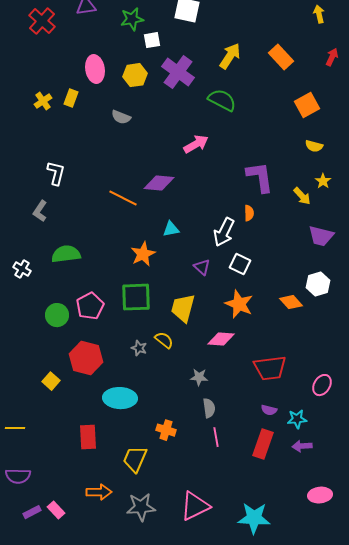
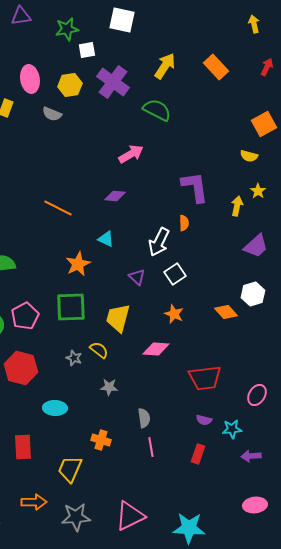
orange square: (307, 105) -> (264, 124), moved
gray semicircle: (121, 117) -> (52, 114), moved
purple diamond: (159, 183) -> (115, 196), moved, size x0.7
yellow arrow: (302, 196) -> (237, 206), turned -126
cyan triangle: (171, 229) -> (106, 239), turned 36
purple trapezoid: (321, 236) -> (256, 246), turned -56
white square: (240, 264) -> (175, 274), turned 30
orange star: (239, 304) -> (174, 314), size x0.7
gray star: (199, 377) -> (109, 387), moved
cyan ellipse: (120, 398) -> (55, 408), size x0.7
red rectangle: (263, 444) -> (198, 454), size x0.7
purple arrow: (302, 446) -> (251, 456), moved

